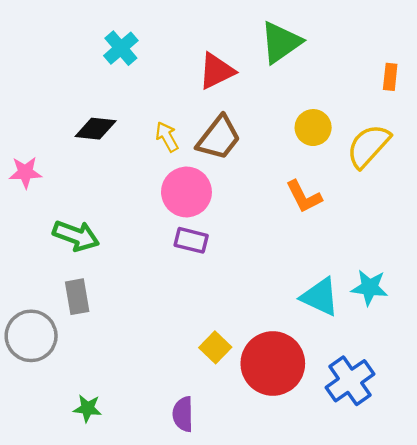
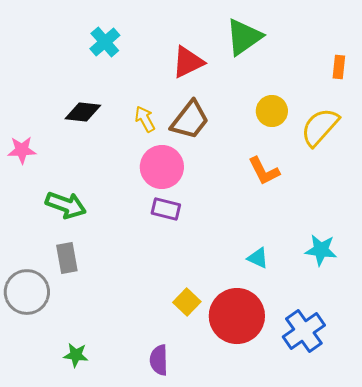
cyan triangle: (320, 297) -> (258, 258), moved, size x0.6

